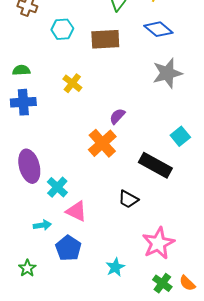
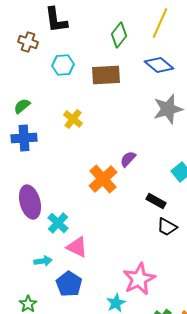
green semicircle: (21, 70) -> (22, 106), turned -36
purple semicircle: (117, 116) -> (128, 159), moved
black rectangle: (155, 165) -> (156, 201), size x0.6
black trapezoid: (128, 199) -> (167, 227), moved
pink star: (158, 243) -> (139, 279), moved

